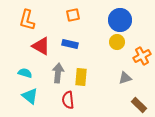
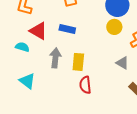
cyan semicircle: (25, 73) -> (22, 47), moved
gray triangle: (125, 78) -> (122, 63), turned 48
red semicircle: (68, 100) -> (85, 85), moved

